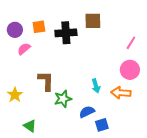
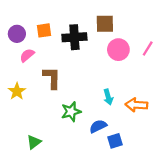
pink circle: (130, 70) -> (118, 50), moved
brown L-shape: (46, 81) -> (52, 78), moved
yellow star: (15, 95) -> (17, 91), moved
green triangle: (30, 126) -> (34, 142), turned 48

